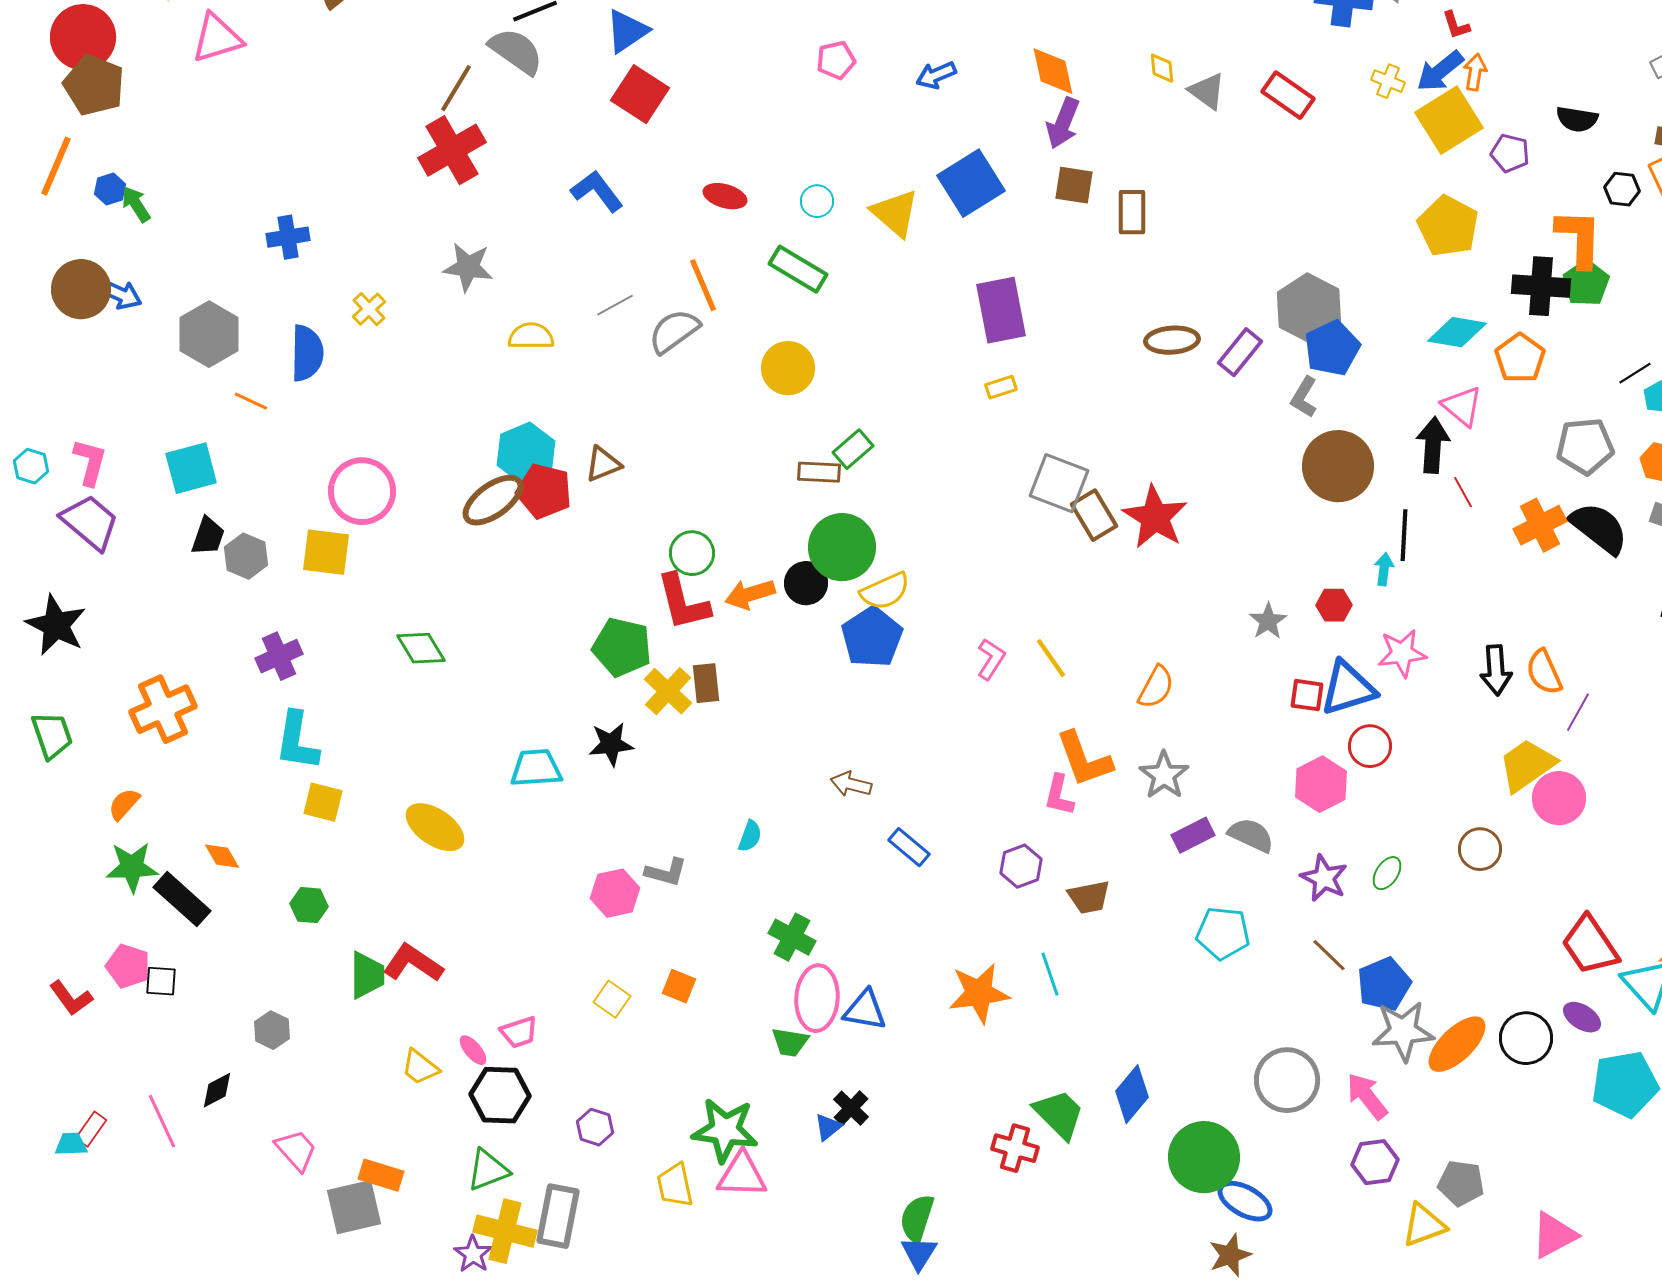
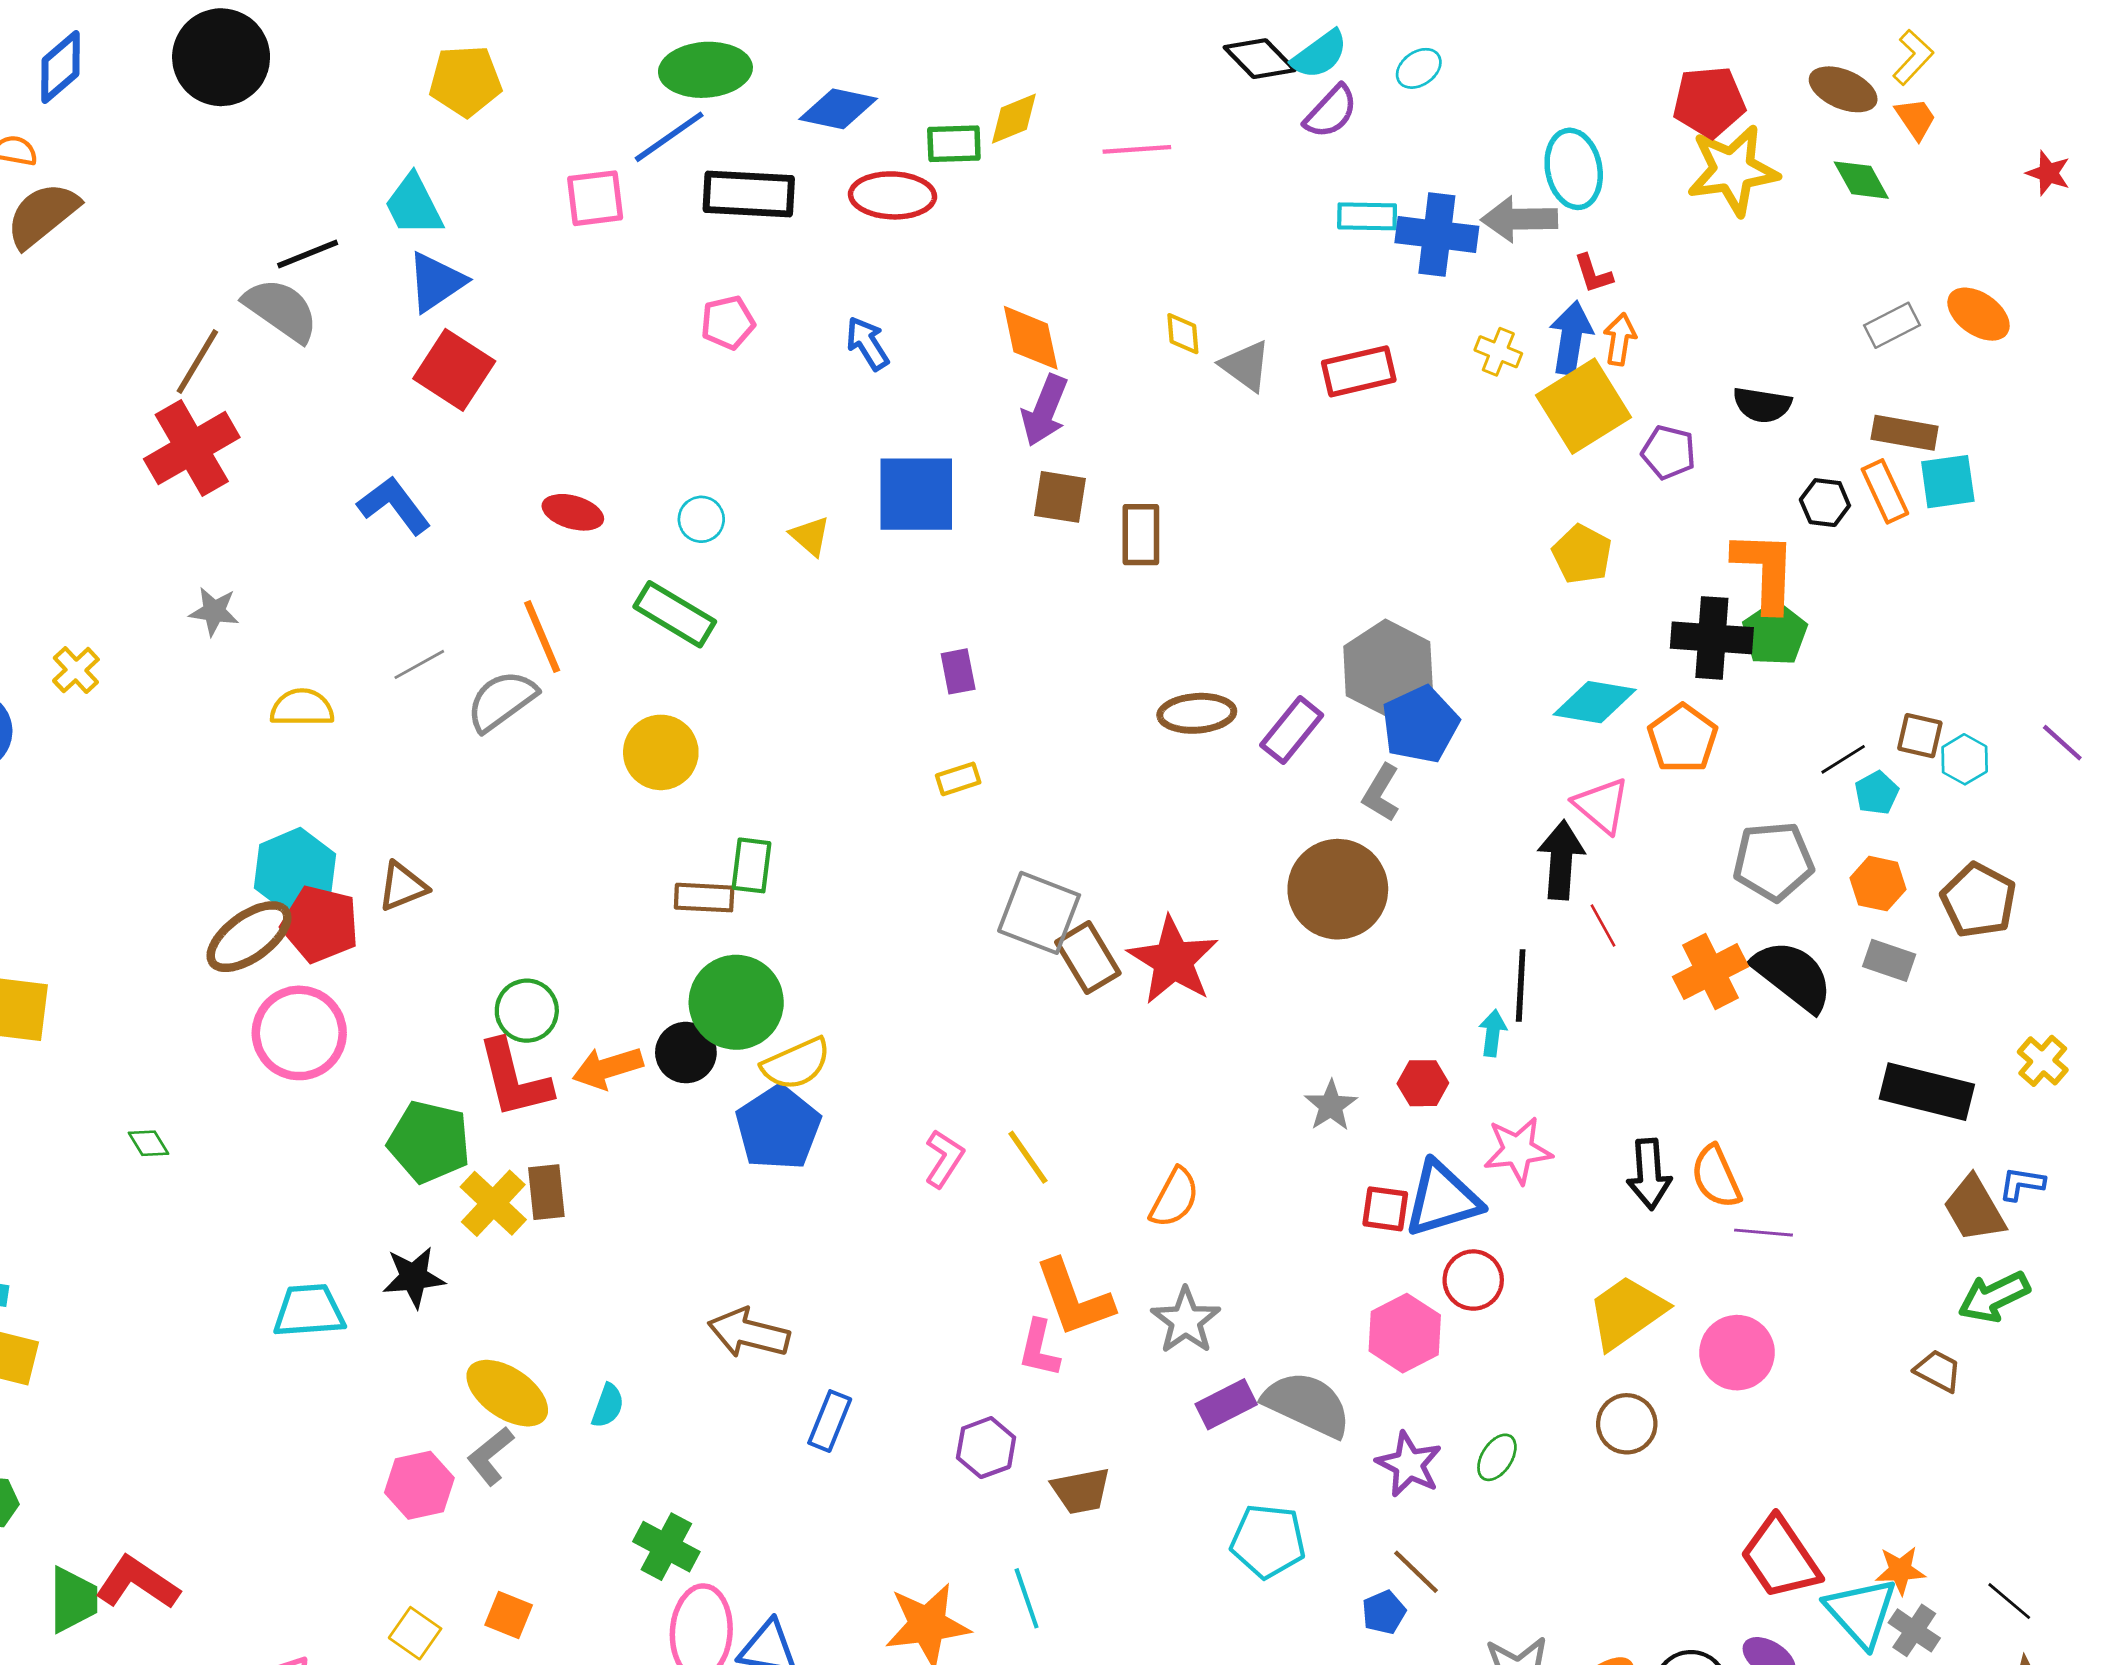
blue arrow: (1440, 71) -> (1571, 338), turned 138
blue arrow: (936, 75) -> (867, 343), turned 81
red rectangle: (1288, 95) -> (1359, 371), turned -48
blue square: (971, 183) -> (916, 494), turned 32
yellow triangle: (895, 213) -> (810, 536), size x0.6
yellow pentagon: (1448, 226) -> (1582, 554), size x0.7
gray star: (468, 267) -> (214, 611), size x0.7
purple rectangle: (1001, 310) -> (958, 671), size x0.5
green rectangle: (853, 449) -> (752, 865), turned -42
brown circle: (1338, 466) -> (1338, 889), moved
pink circle: (362, 491) -> (299, 1033), moved
green diamond: (421, 648) -> (148, 1143), size x0.6
purple line: (1578, 712) -> (1764, 1233), turned 66
yellow trapezoid: (1527, 765) -> (1627, 1312), moved
brown arrow: (851, 784) -> (749, 1333), size x1.4
yellow ellipse: (435, 827) -> (507, 1393), moved
gray semicircle: (1251, 835) -> (1307, 1404), size x1.4
blue rectangle: (909, 847) -> (830, 1421), turned 72
gray L-shape: (666, 872) -> (490, 1456), turned 126
blue pentagon: (1384, 984) -> (1384, 1612), moved, size x0.6

